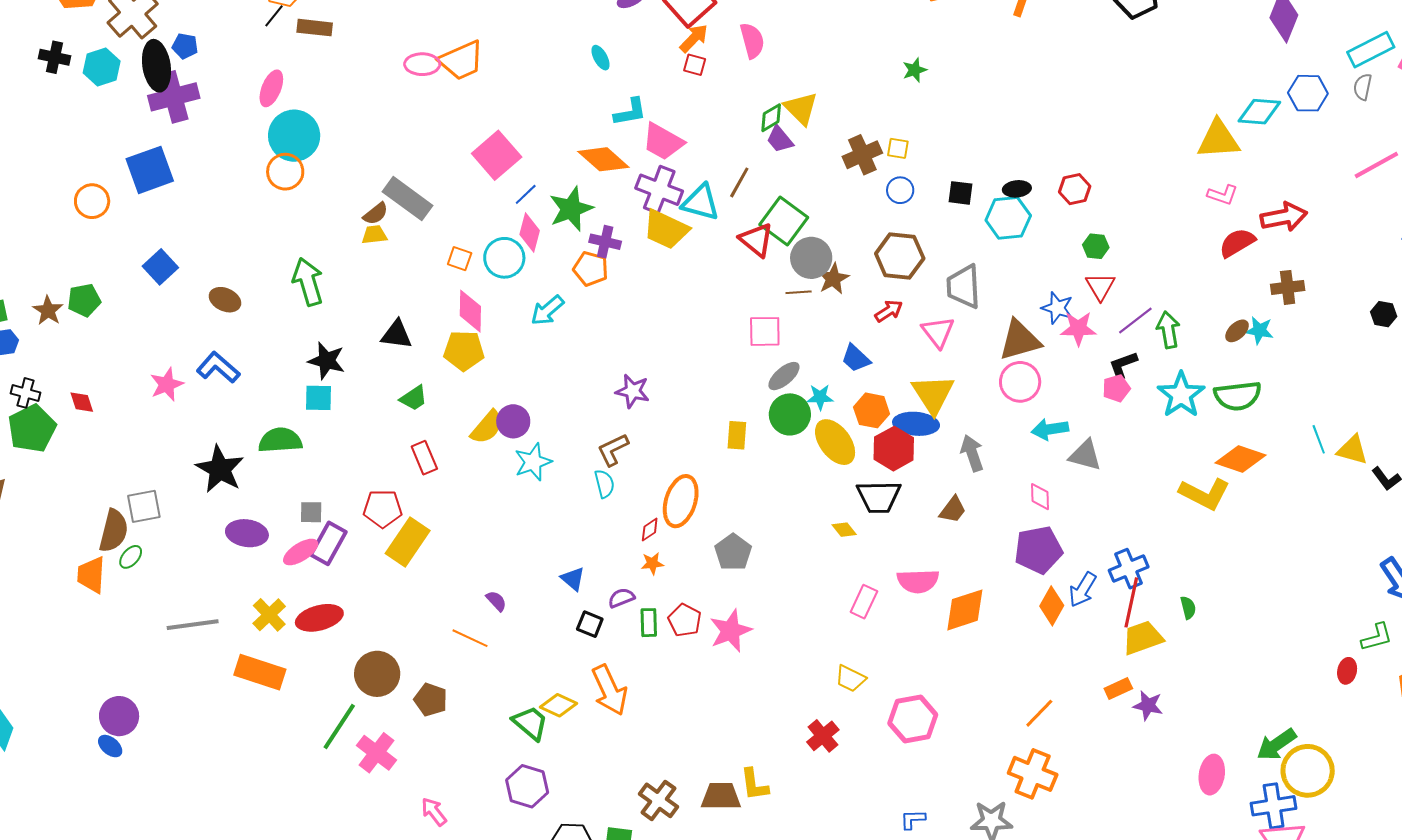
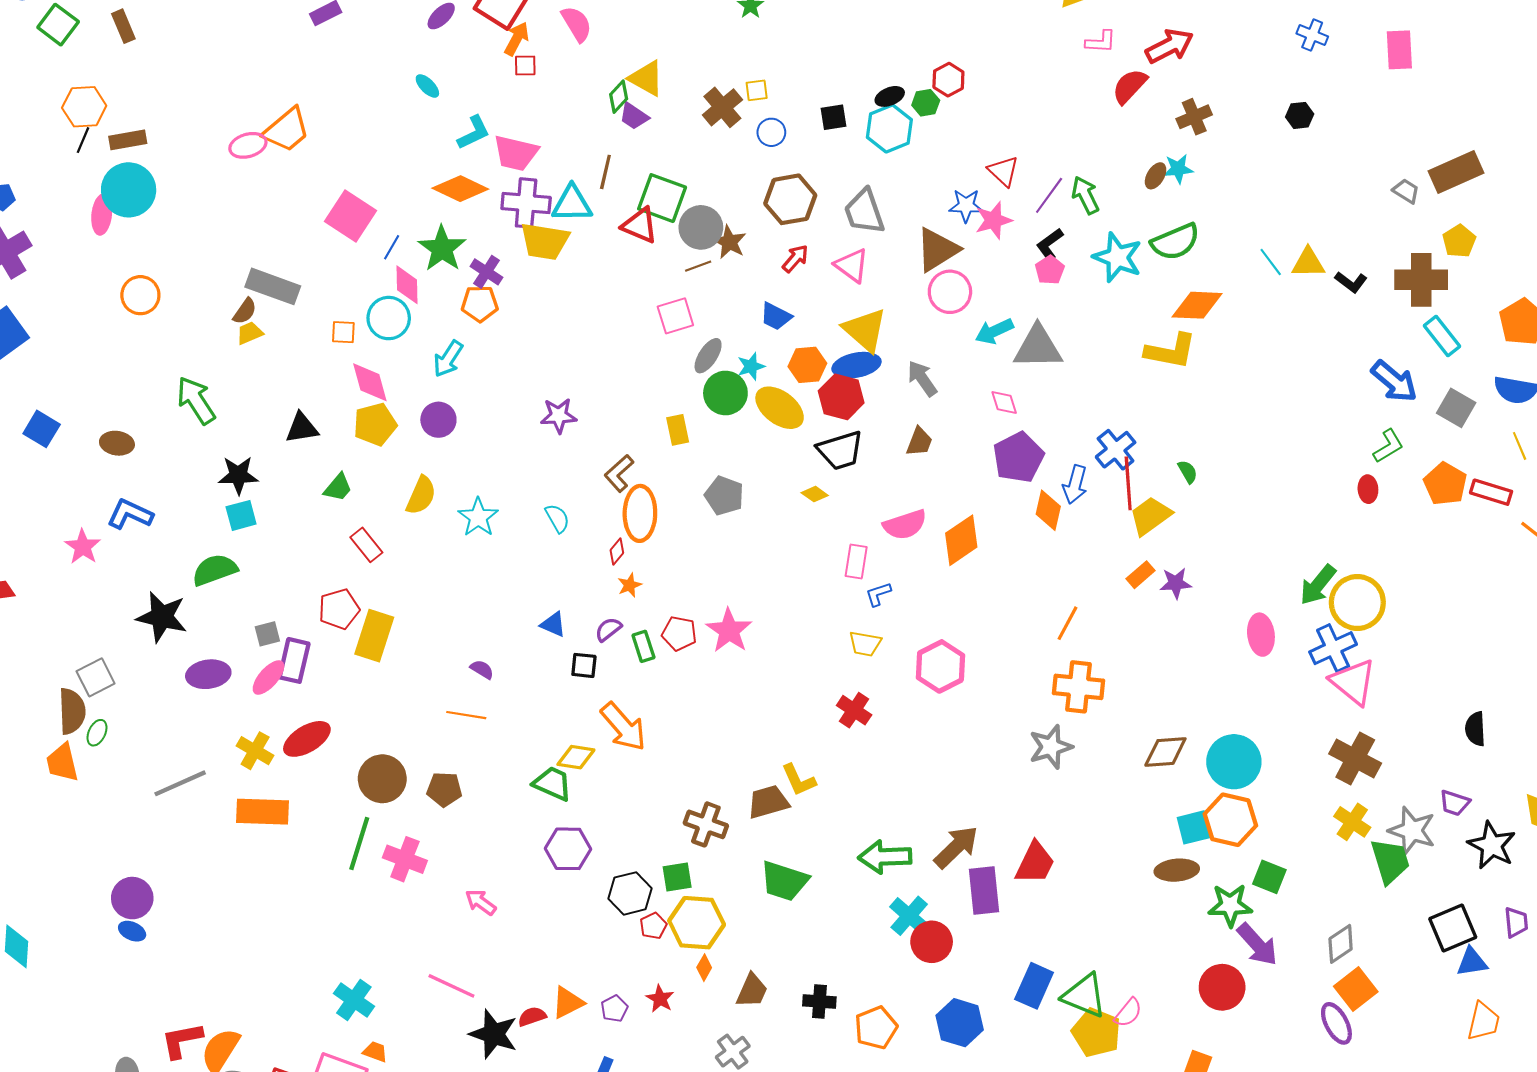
cyan circle: (294, 136) -> (129, 190), moved
purple cross: (605, 242) -> (486, 272), turned 36
green hexagon: (1096, 246) -> (926, 103), moved
purple circle: (513, 421) -> (438, 420), moved
brown L-shape: (613, 450) -> (619, 473), moved
gray triangle: (1085, 455) -> (1038, 347), size x1.4
gray pentagon: (733, 552) -> (724, 496), moved
blue L-shape: (913, 819) -> (878, 594), moved

